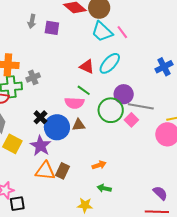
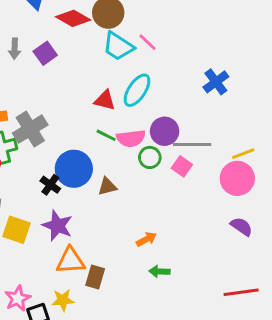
purple square: (52, 28) -> (45, 53), turned -35
gray cross: (33, 77) -> (30, 129), size x1.6
pink semicircle: (74, 103) -> (131, 138), moved
green circle: (111, 110) -> (150, 157), size x0.6
blue circle: (57, 127) -> (74, 169), moved
brown rectangle: (63, 171) -> (95, 277), moved
purple semicircle: (160, 193) -> (241, 227), moved
yellow star: (85, 205) -> (63, 300), moved

